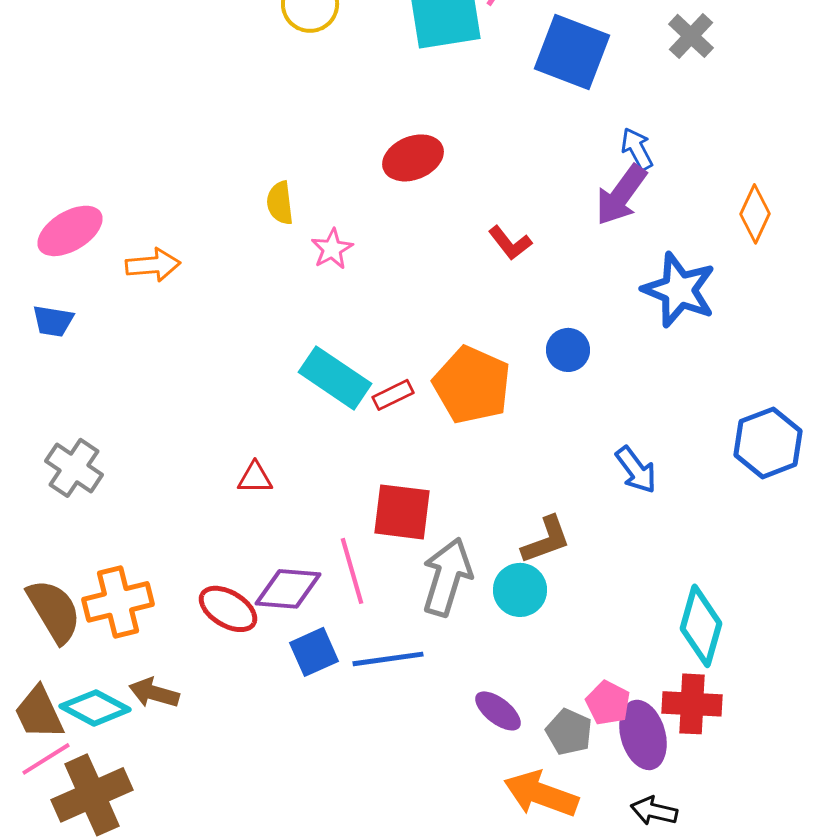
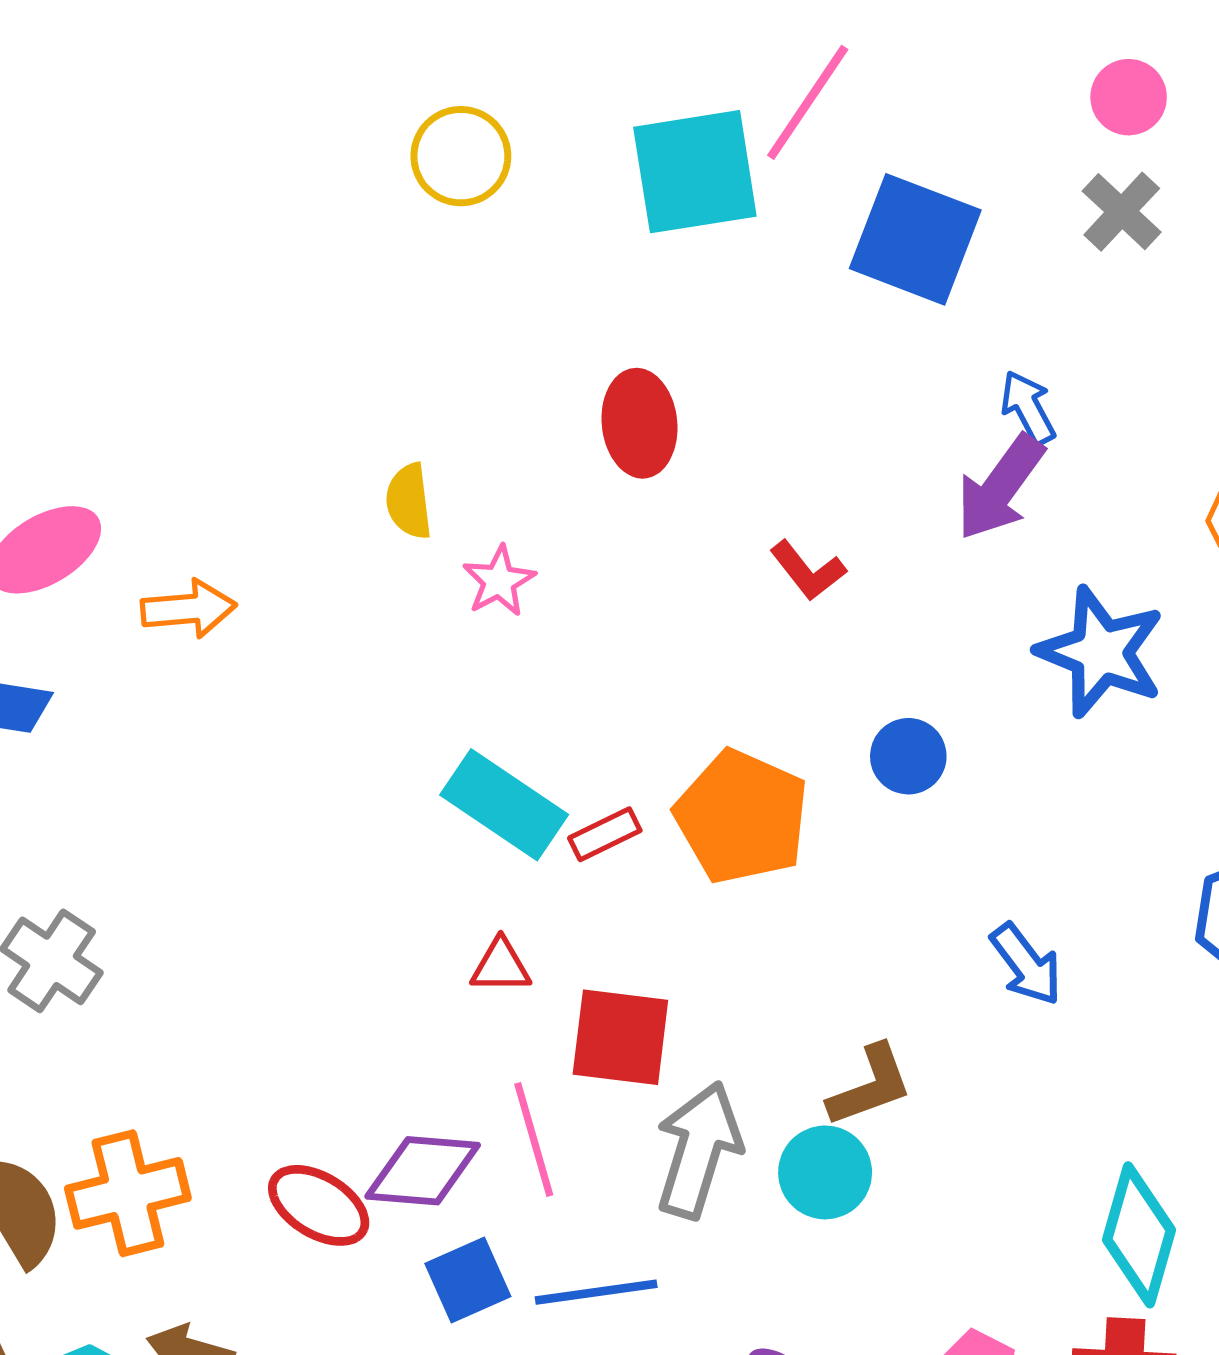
red ellipse: (413, 158) -> (639, 423), turned -74
red triangle: (255, 478) -> (501, 966), moved

